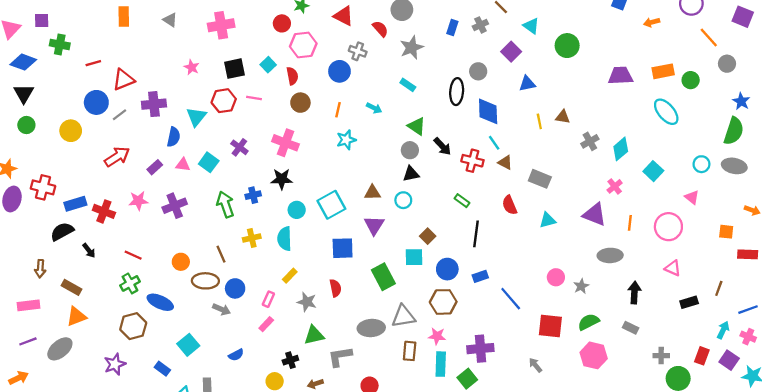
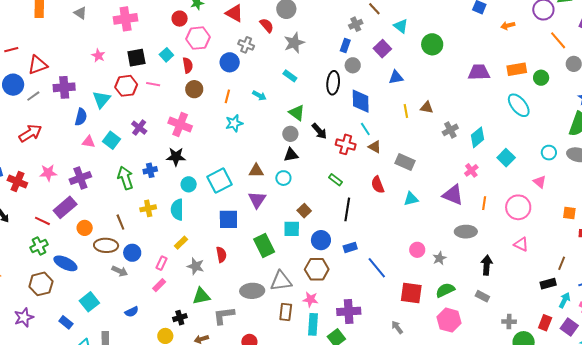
blue rectangle: (452, 27) -> (345, 45), moved
purple rectangle: (155, 167) -> (65, 207), moved, size x1.6
black rectangle: (689, 302) -> (548, 284), moved

